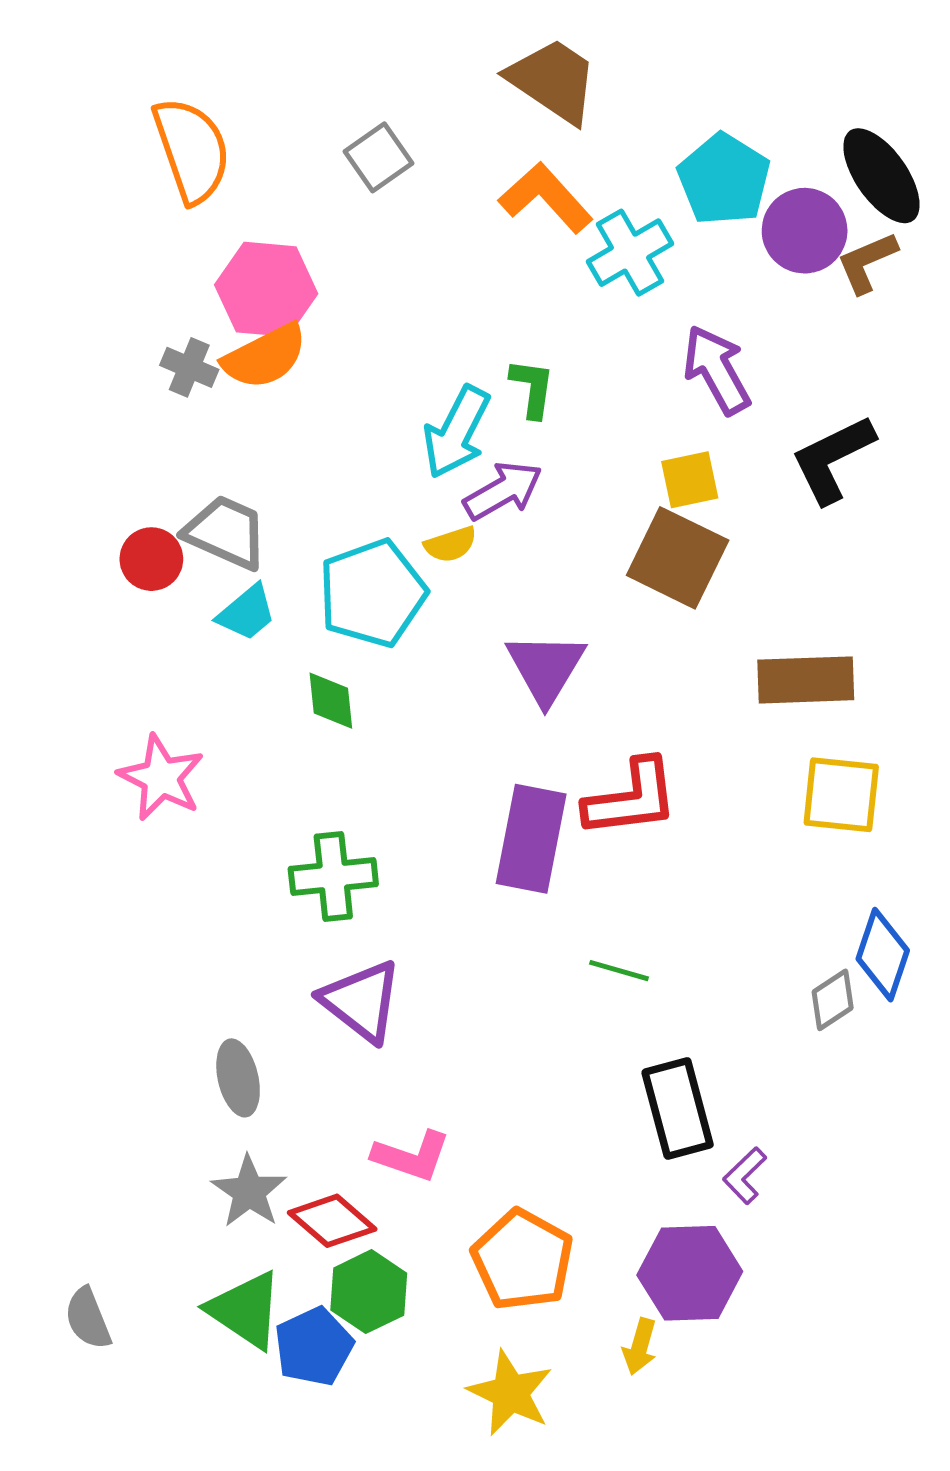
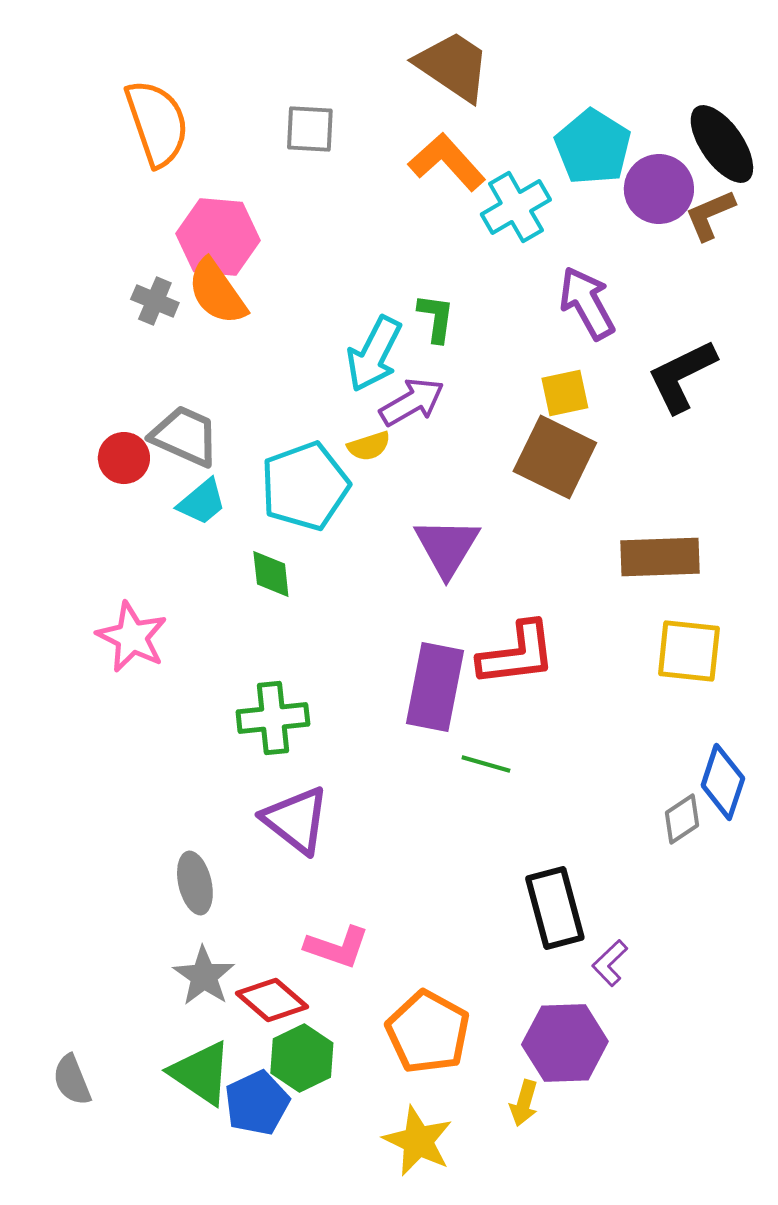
gray square: (378, 157) -> (310, 129), turned 38
orange semicircle: (265, 356) -> (217, 292), turned 82
green line: (619, 971) -> (486, 764), moved

